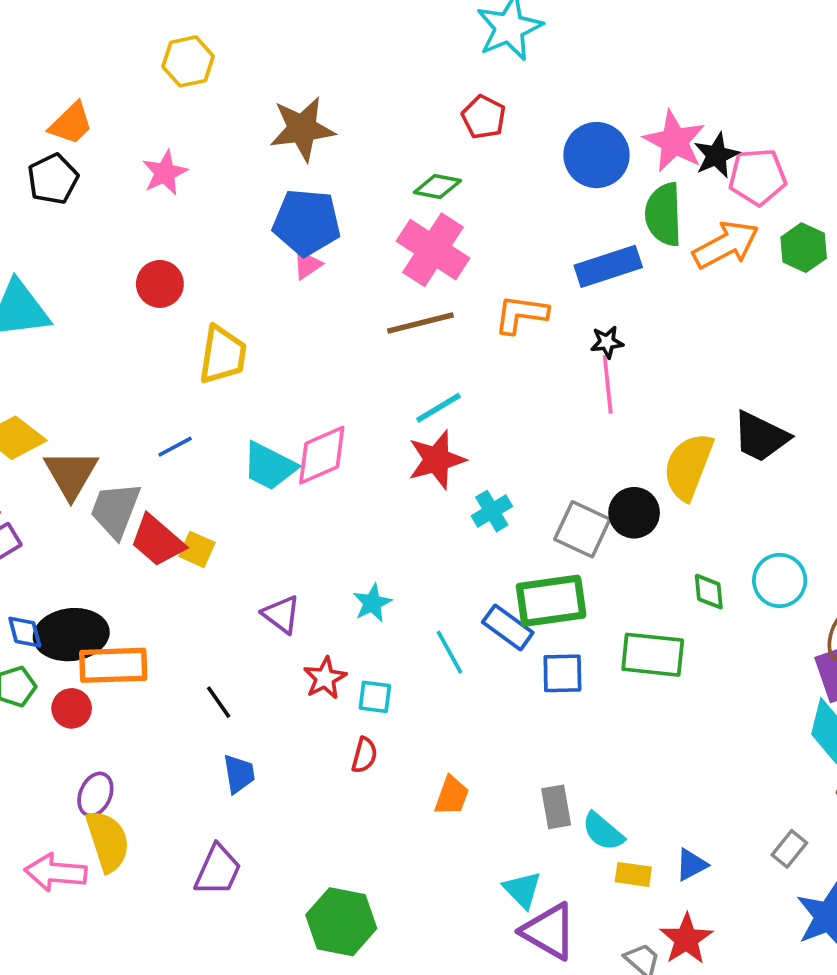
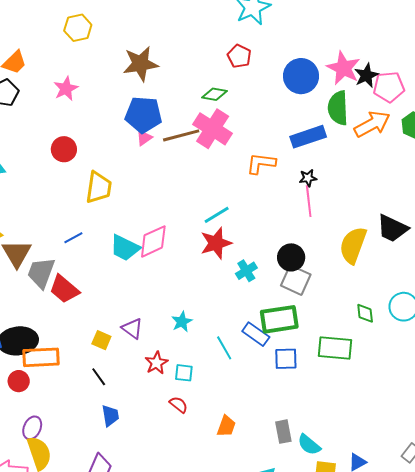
brown line: (420, 323) -> (181, 135), moved
black circle: (634, 513) -> (291, 257), moved
yellow square: (197, 549) -> (101, 340), moved
red semicircle: (364, 755) -> (178, 405), turned -66

